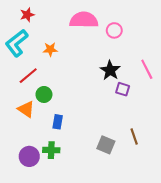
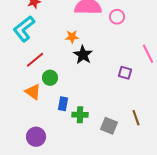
orange star: (50, 49) -> (72, 37), moved
black star: (110, 70) -> (83, 55), moved
green cross: (51, 150) -> (80, 115), moved

